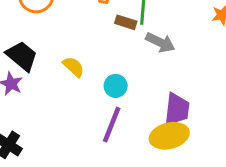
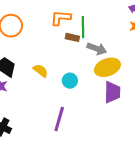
purple line: (112, 125) -> (59, 119), moved
yellow ellipse: (169, 136) -> (107, 67), moved

